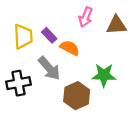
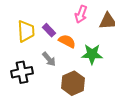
gray arrow: (49, 68) -> (49, 59), size x0.7
green star: (104, 75) -> (92, 54), moved

